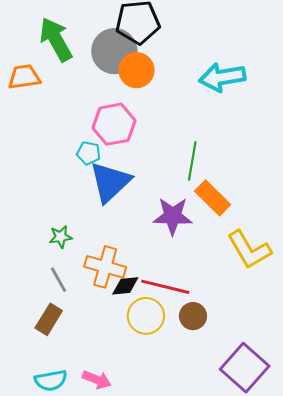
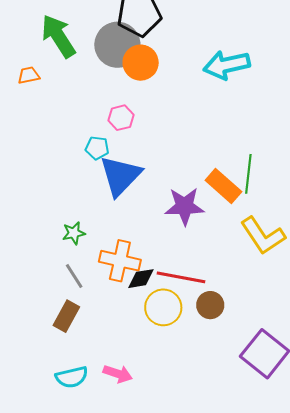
orange trapezoid: (24, 77) -> (29, 75), size x0.7
pink hexagon: (114, 124) -> (121, 118), size x0.6
green line: (192, 161) -> (248, 174), moved

